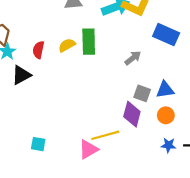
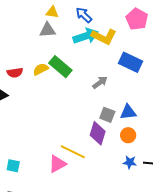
green rectangle: (89, 42) -> (60, 67), turned -50
red semicircle: (38, 50) -> (15, 73), turned -112
yellow line: (105, 135) -> (73, 152), turned 40
cyan square: (38, 144) -> (13, 166), moved

